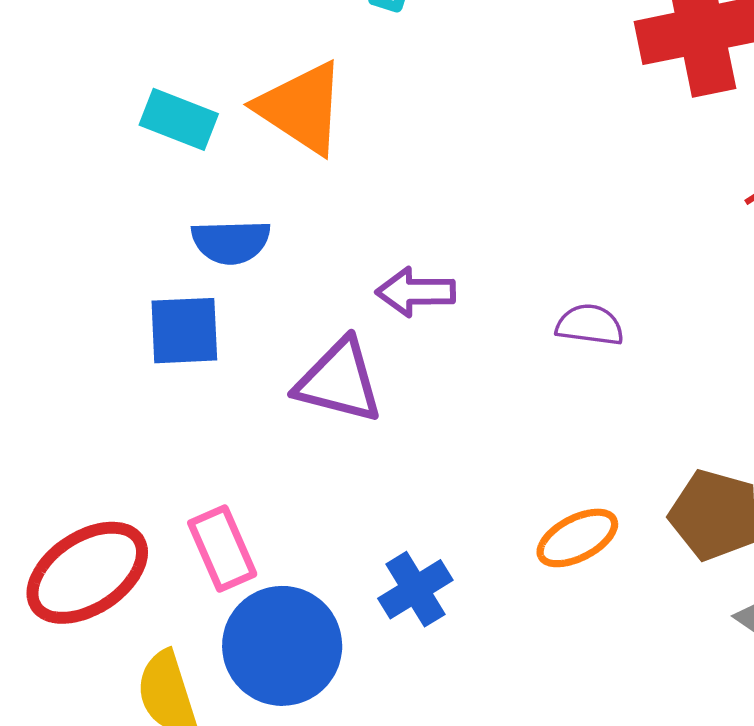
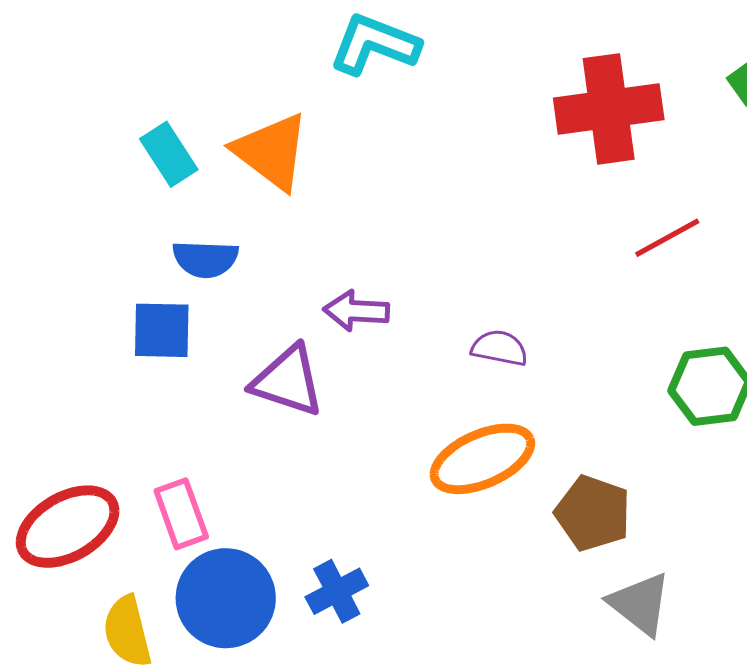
cyan rectangle: (179, 119) -> (169, 154), turned 32
orange ellipse: (577, 538) -> (482, 459), moved, size x1.5
blue cross: (415, 589) -> (337, 591), moved

